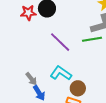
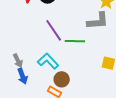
green line: (92, 39) -> (75, 41), moved

